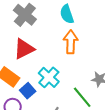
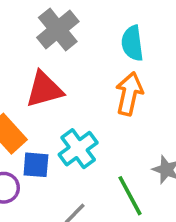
blue square: (28, 91) -> (36, 165), turned 35

